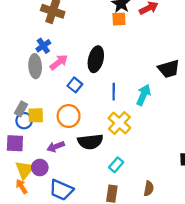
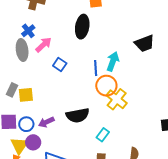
black ellipse: (96, 59) -> (82, 27), moved
cyan arrow: (143, 95) -> (113, 61), moved
orange circle: (69, 116) -> (106, 86), moved
blue circle: (24, 121) -> (26, 124), moved
yellow cross: (119, 123) -> (117, 99), moved

